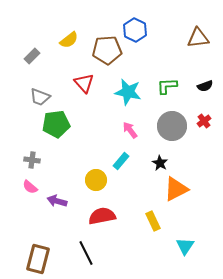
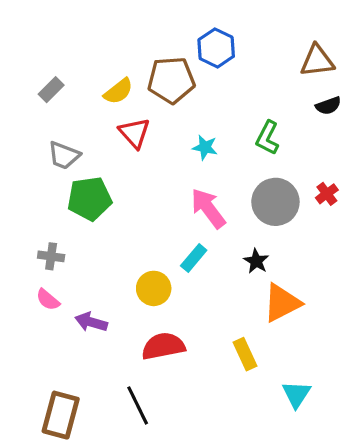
yellow semicircle: (69, 40) -> (118, 91), moved
green L-shape: (167, 86) -> (267, 138), turned -60
black semicircle: (205, 86) -> (328, 106), moved
cyan star: (128, 92) -> (205, 147), size x0.6
pink arrow: (130, 130) -> (208, 208), size x1.5

